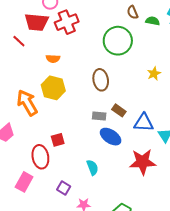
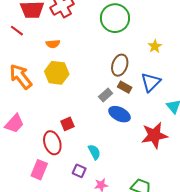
brown ellipse: (101, 80) -> (120, 65), moved, turned 35
orange arrow: (27, 103) -> (21, 77), moved
gray rectangle: (99, 116) -> (106, 95), turned -40
blue triangle: (144, 123) -> (151, 82), moved, turned -40
cyan semicircle: (92, 168) -> (94, 152), moved

